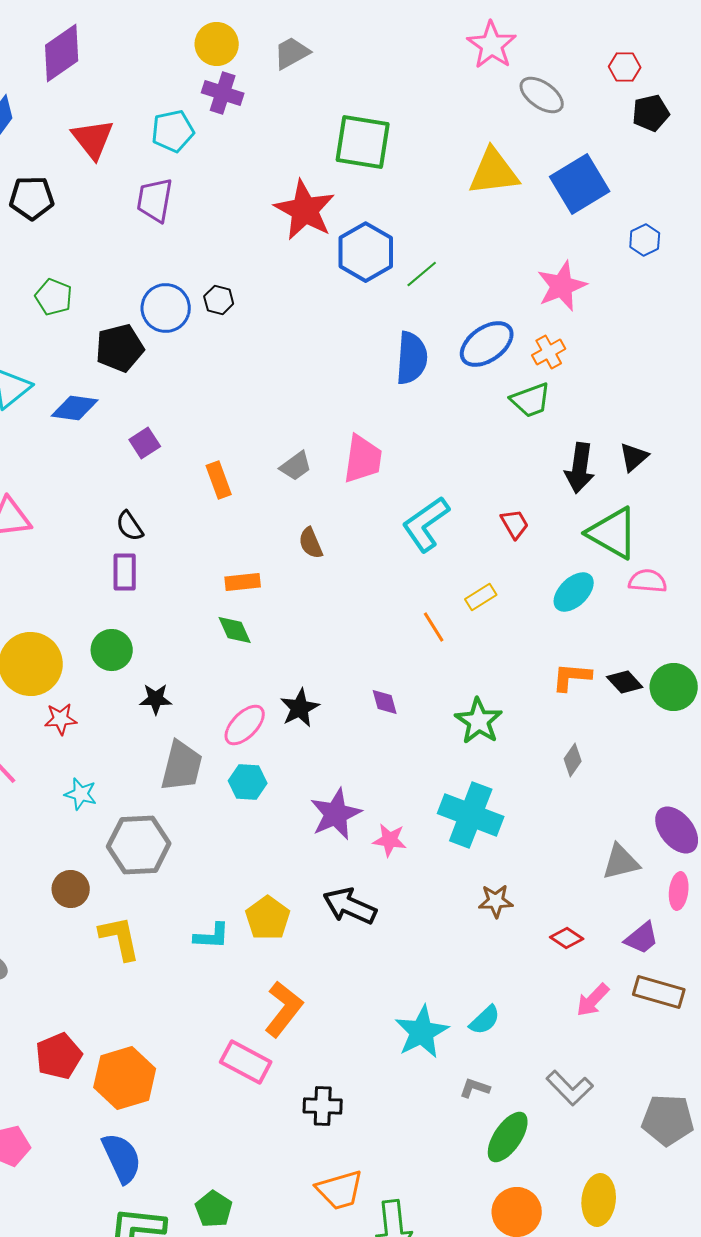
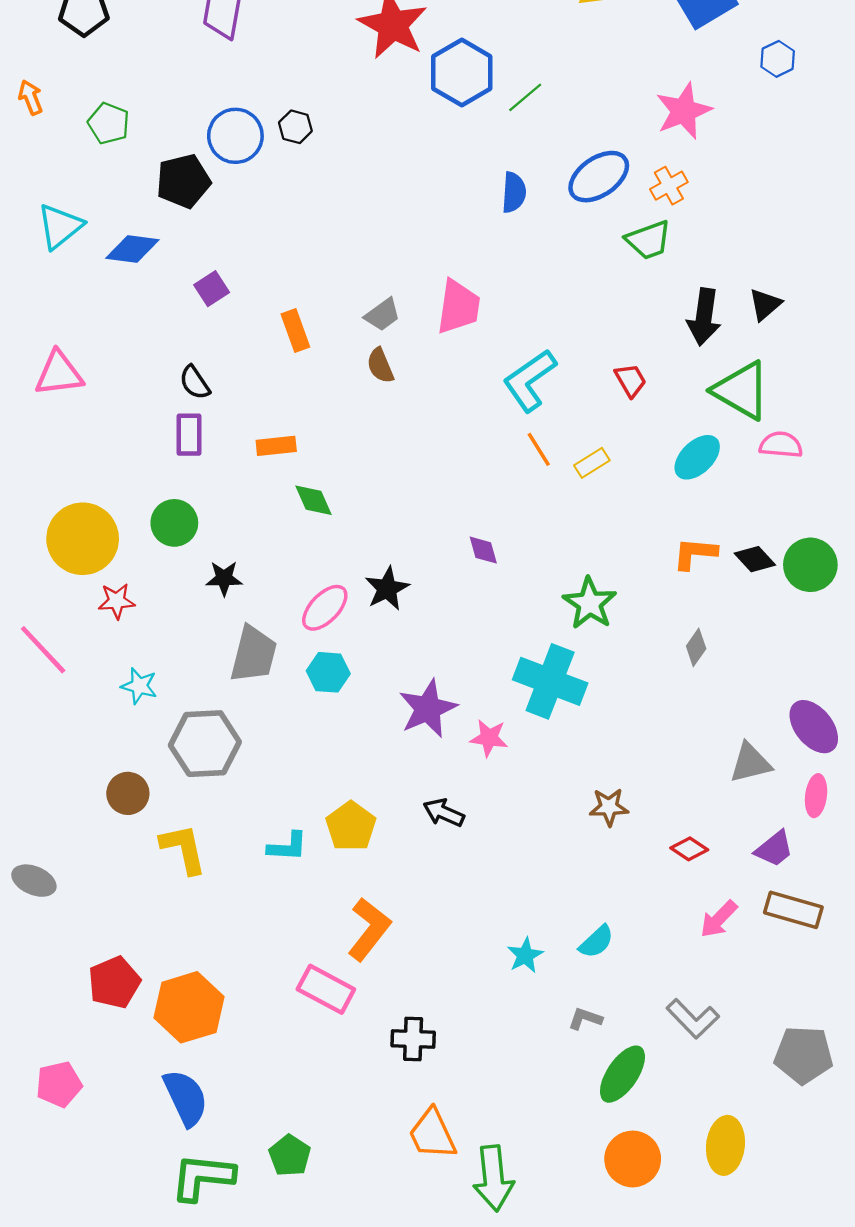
blue semicircle: (412, 358) -> (514, 192), size x0.7
brown semicircle: (311, 543) -> (380, 366), moved
orange rectangle: (243, 582) -> (276, 446), moved
orange line: (434, 627) -> (539, 449), moved
purple diamond: (385, 702) -> (483, 550), moved
cyan cross: (471, 815) -> (550, 681), moved
black arrow: (350, 906) -> (444, 813), size x0.7
cyan star: (422, 1032) -> (525, 955), size x0.6
orange trapezoid: (340, 1190) -> (432, 1134), turned 81

